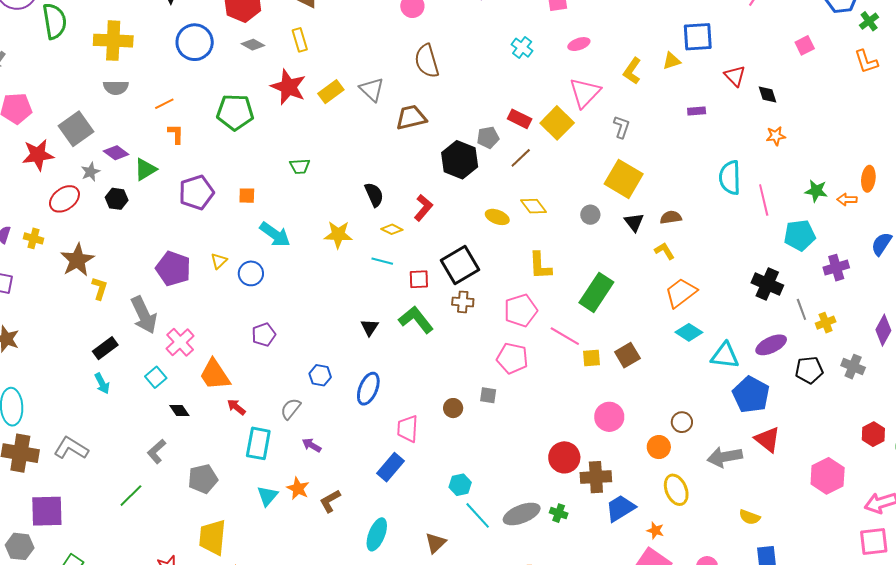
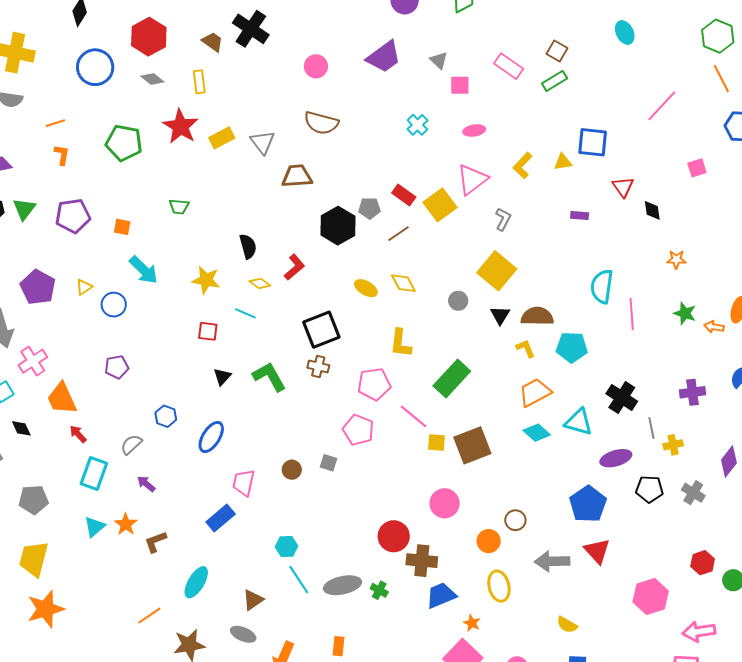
brown semicircle: (427, 61) -> (321, 123), turned -68
orange star: (776, 136) -> (676, 259), moved
green triangle: (145, 169) -> (24, 209), moved, turned -30
brown semicircle: (671, 217) -> (537, 316), size x1.5
cyan pentagon: (800, 235) -> (572, 347), moved
red square: (419, 279) -> (208, 331), moved
brown square: (627, 355) -> (472, 445), size x1.5
cyan triangle: (725, 356) -> (579, 422), moved

